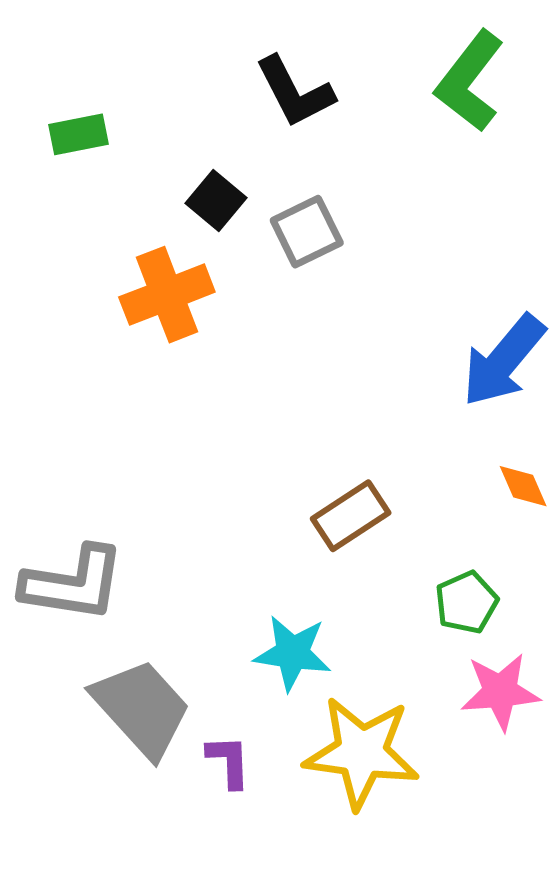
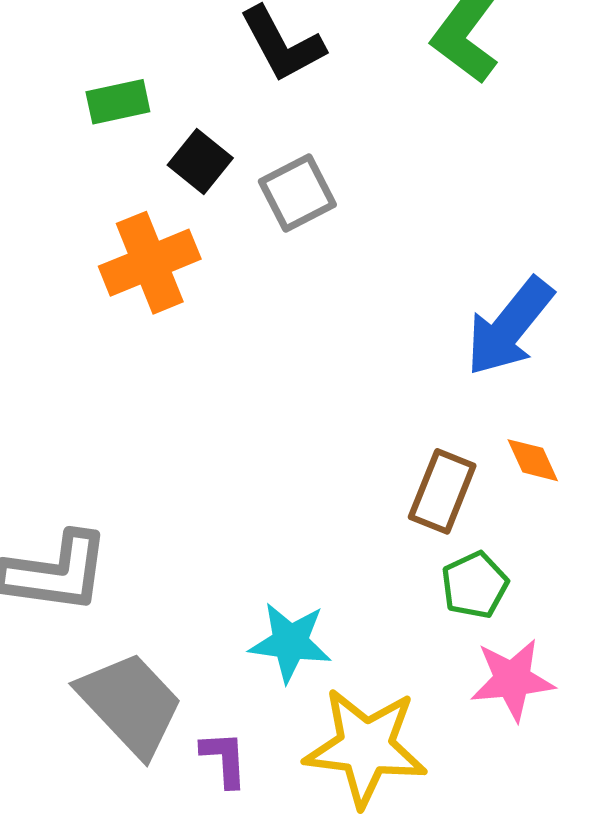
green rectangle: (79, 134) -> (118, 102), moved
brown rectangle: (351, 516) -> (442, 491), moved, turned -34

